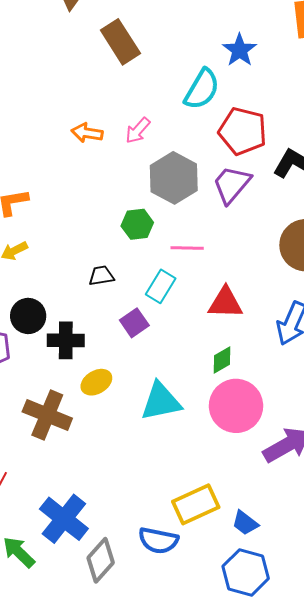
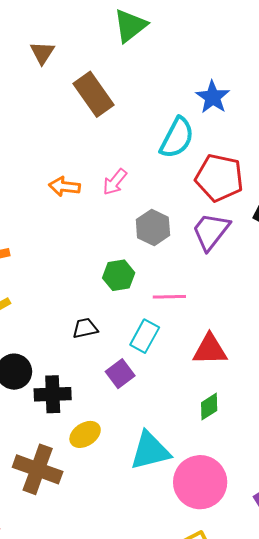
gray hexagon: (174, 178) -> (153, 227), size x0.7
pink circle: (236, 406) -> (200, 482), moved

